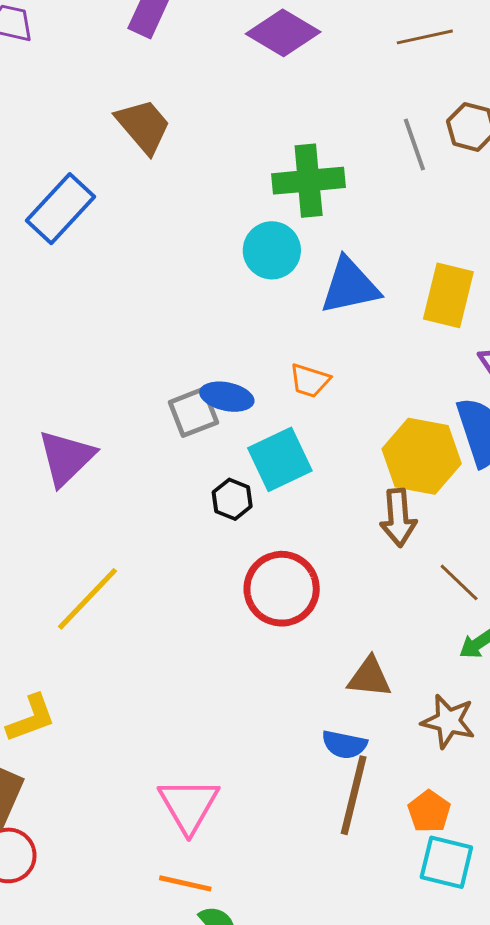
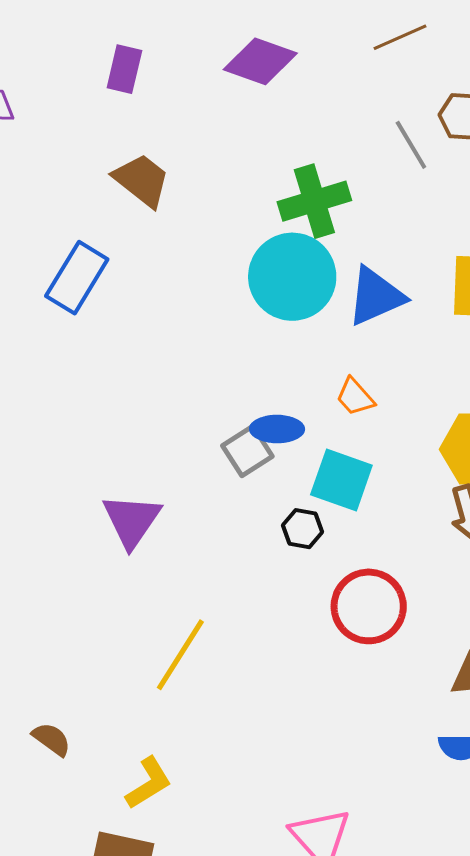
cyan circle: (272, 250) -> (292, 277), size x1.5
orange trapezoid: (310, 381) -> (355, 397), turned 42
cyan square: (280, 459) -> (341, 480), turned -34

